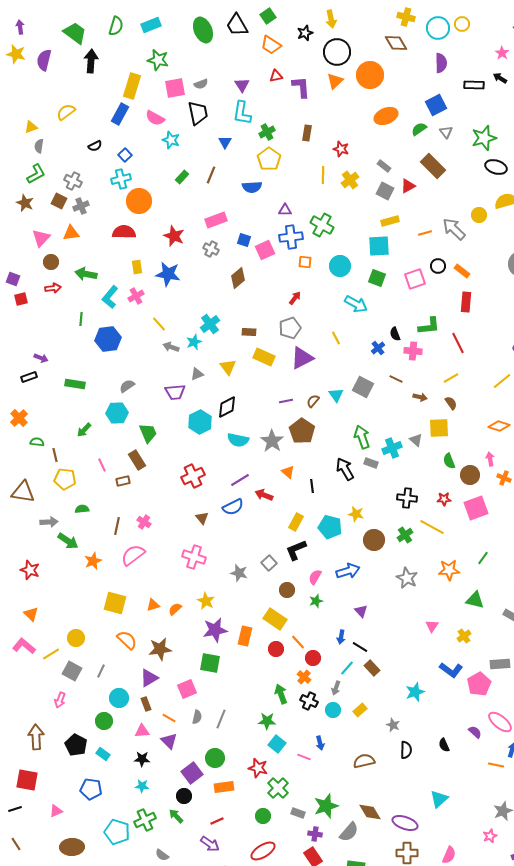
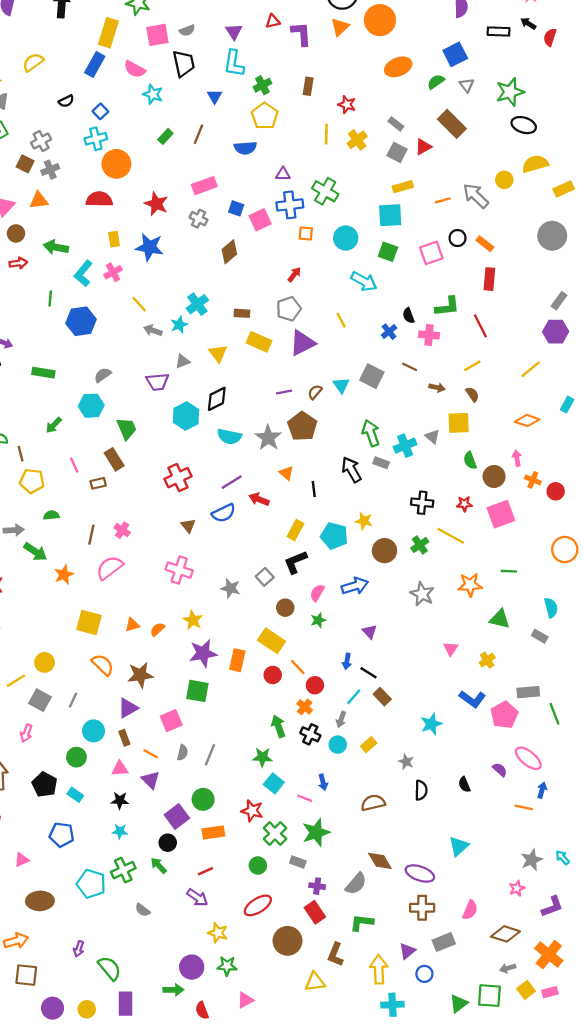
gray cross: (73, 181) -> (41, 141), turned 36
green line: (483, 558) -> (509, 571), turned 56
green star: (326, 806) -> (316, 832), moved

